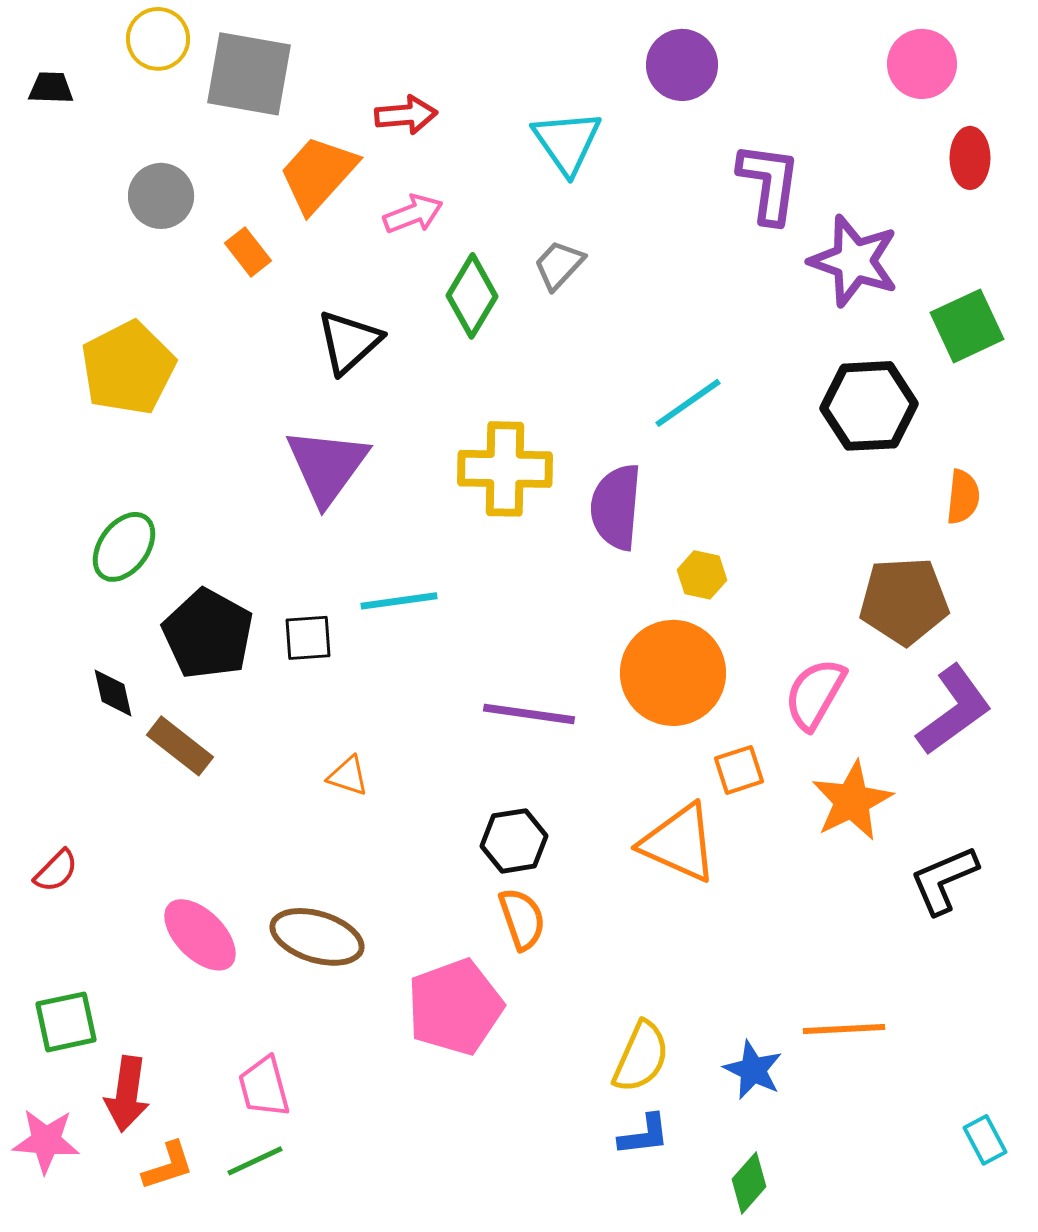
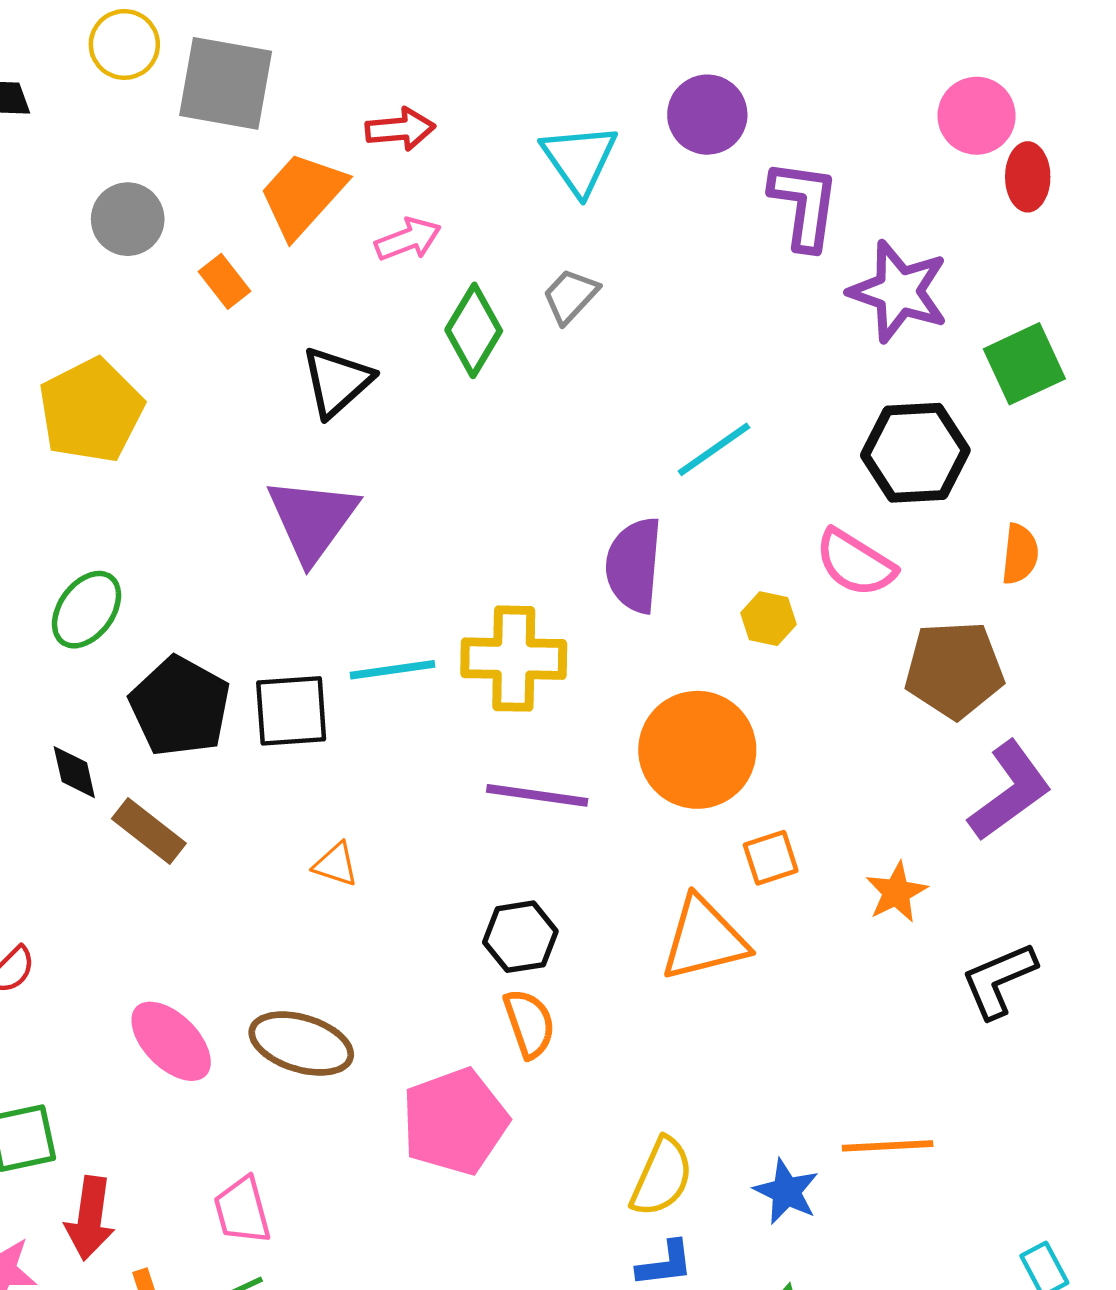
pink circle: (922, 64) -> (977, 116), moved
purple circle: (682, 65) -> (707, 115), moved
yellow cross: (505, 469) -> (514, 659), moved
yellow hexagon: (702, 575) -> (768, 619), moved
black square: (308, 638) -> (291, 711), size x1.4
pink semicircle: (815, 694) -> (855, 563), moved, turned -88
orange star: (852, 801) -> (896, 892), size x0.7
orange triangle: (679, 843) -> (704, 939), turned -38

